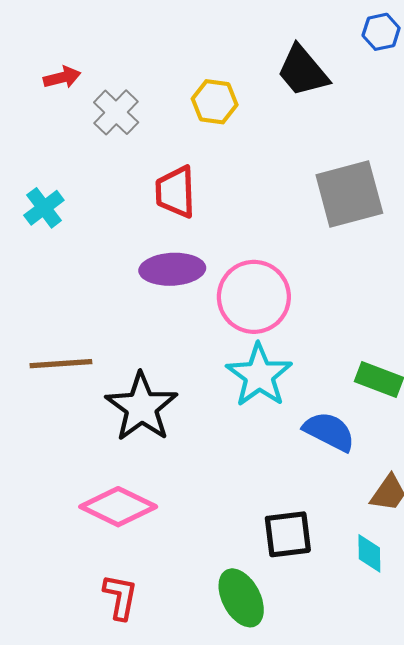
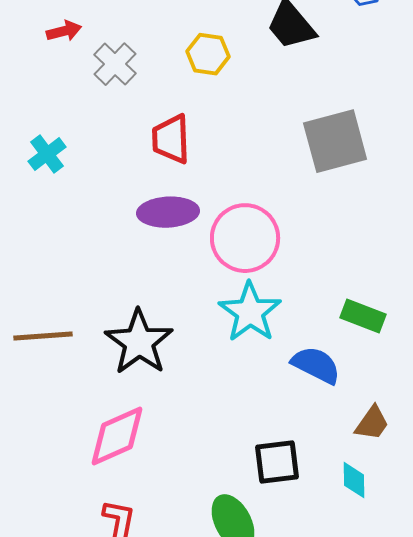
brown line: (61, 364) -> (43, 336), moved
pink diamond: (118, 507) -> (117, 436), turned -50

